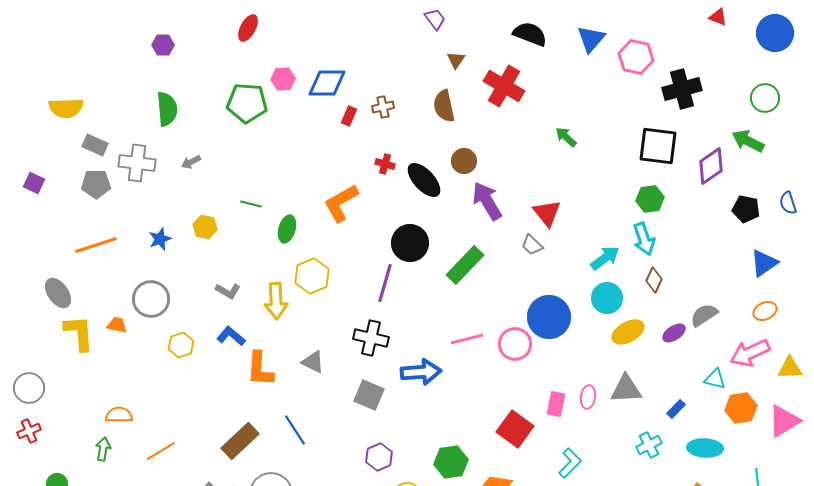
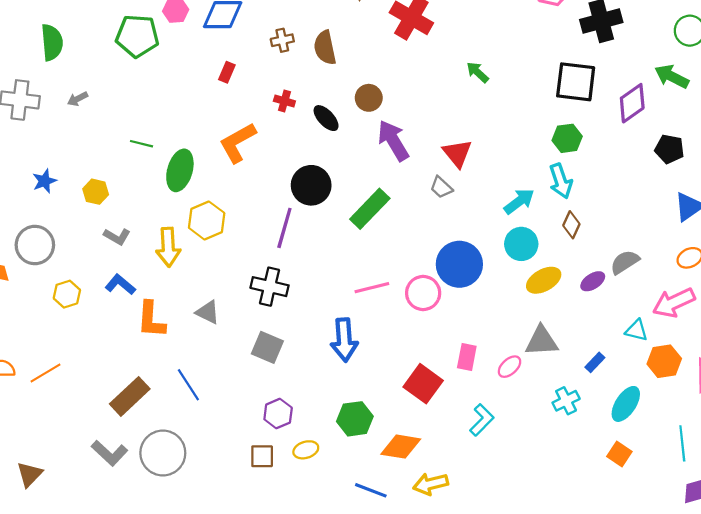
brown semicircle: (444, 106) -> (325, 48), moved
red rectangle: (349, 116) -> (227, 72), moved
black ellipse: (424, 180) -> (326, 118), size x0.7
yellow hexagon: (205, 227) -> (96, 192), moved
green ellipse: (287, 229) -> (180, 170), size x1.4
blue arrow: (421, 372) -> (344, 340), moved, turned 90
pink ellipse: (588, 397) -> (510, 367), moved, turned 40
cyan ellipse: (705, 448) -> (626, 404), turned -60
orange line: (161, 451) -> (46, 373), moved

